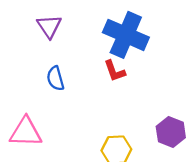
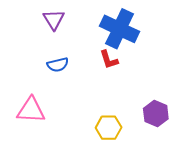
blue semicircle: (55, 78) -> (58, 65), turned -90

